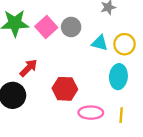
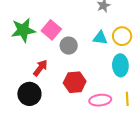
gray circle: (71, 27) -> (69, 46), moved

